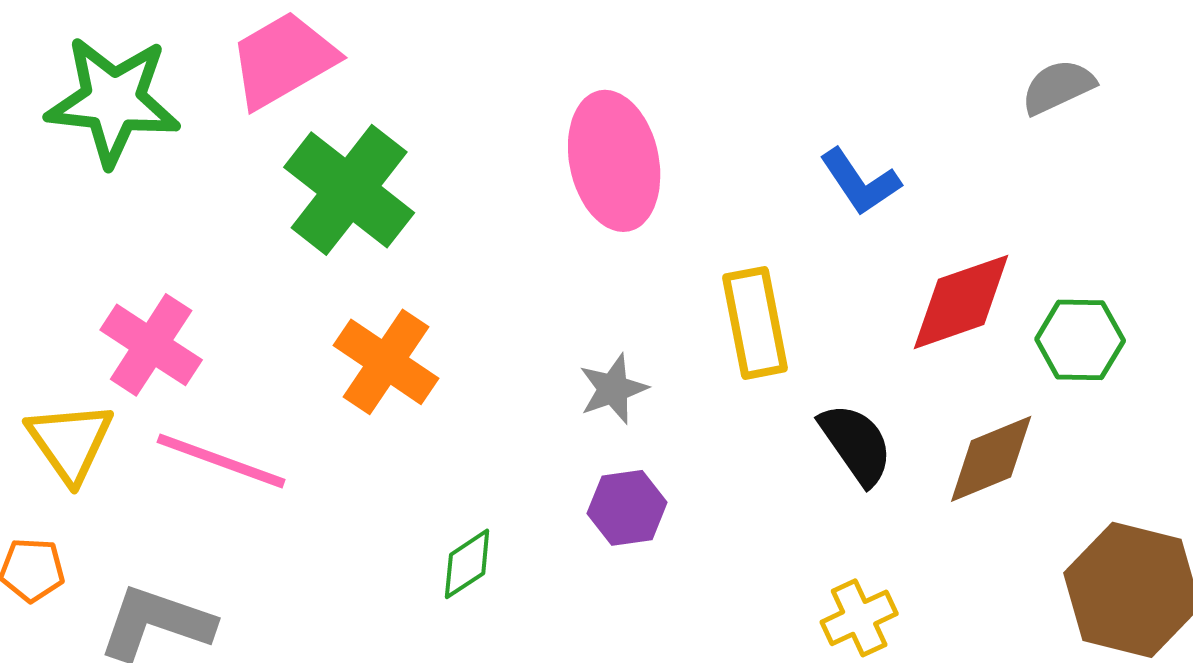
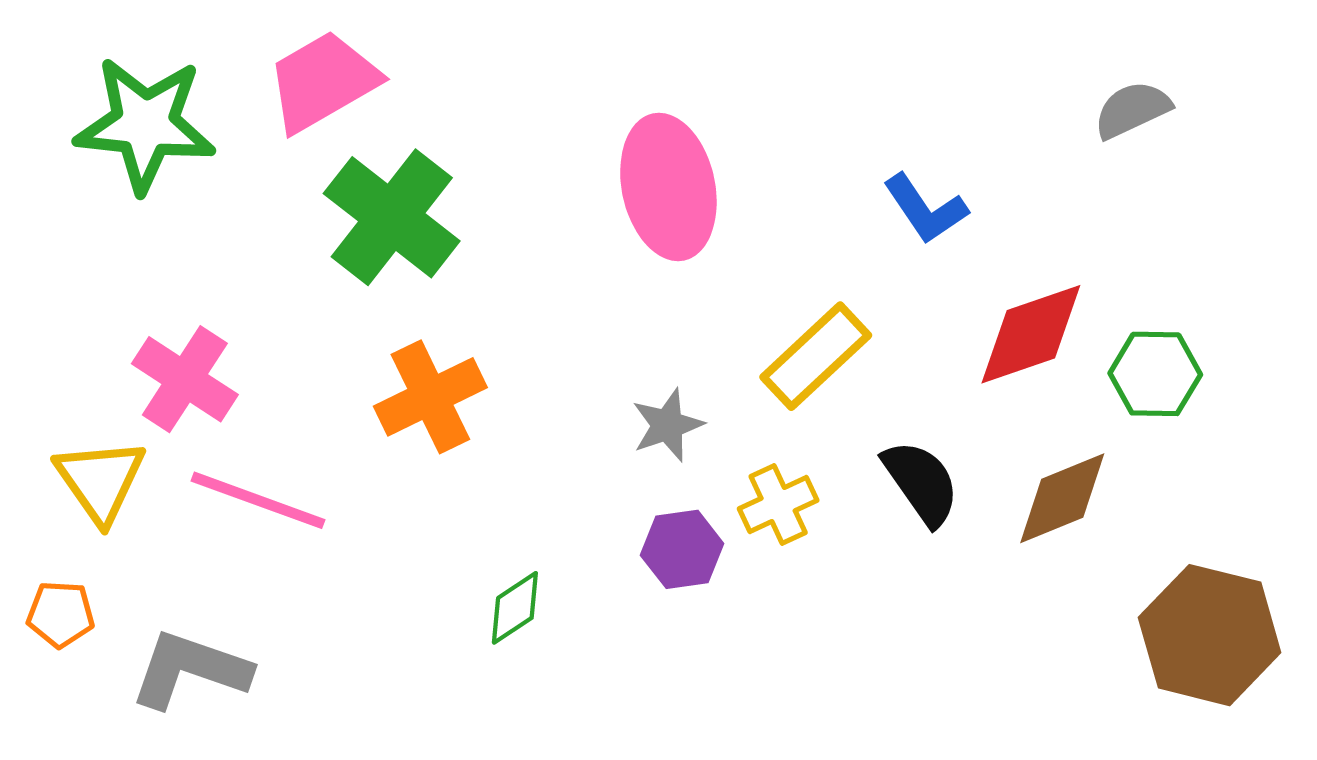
yellow rectangle: (755, 323) -> (816, 356), turned 58
orange cross: (386, 362) -> (430, 397), turned 30
yellow cross: (859, 618) -> (778, 504), moved

